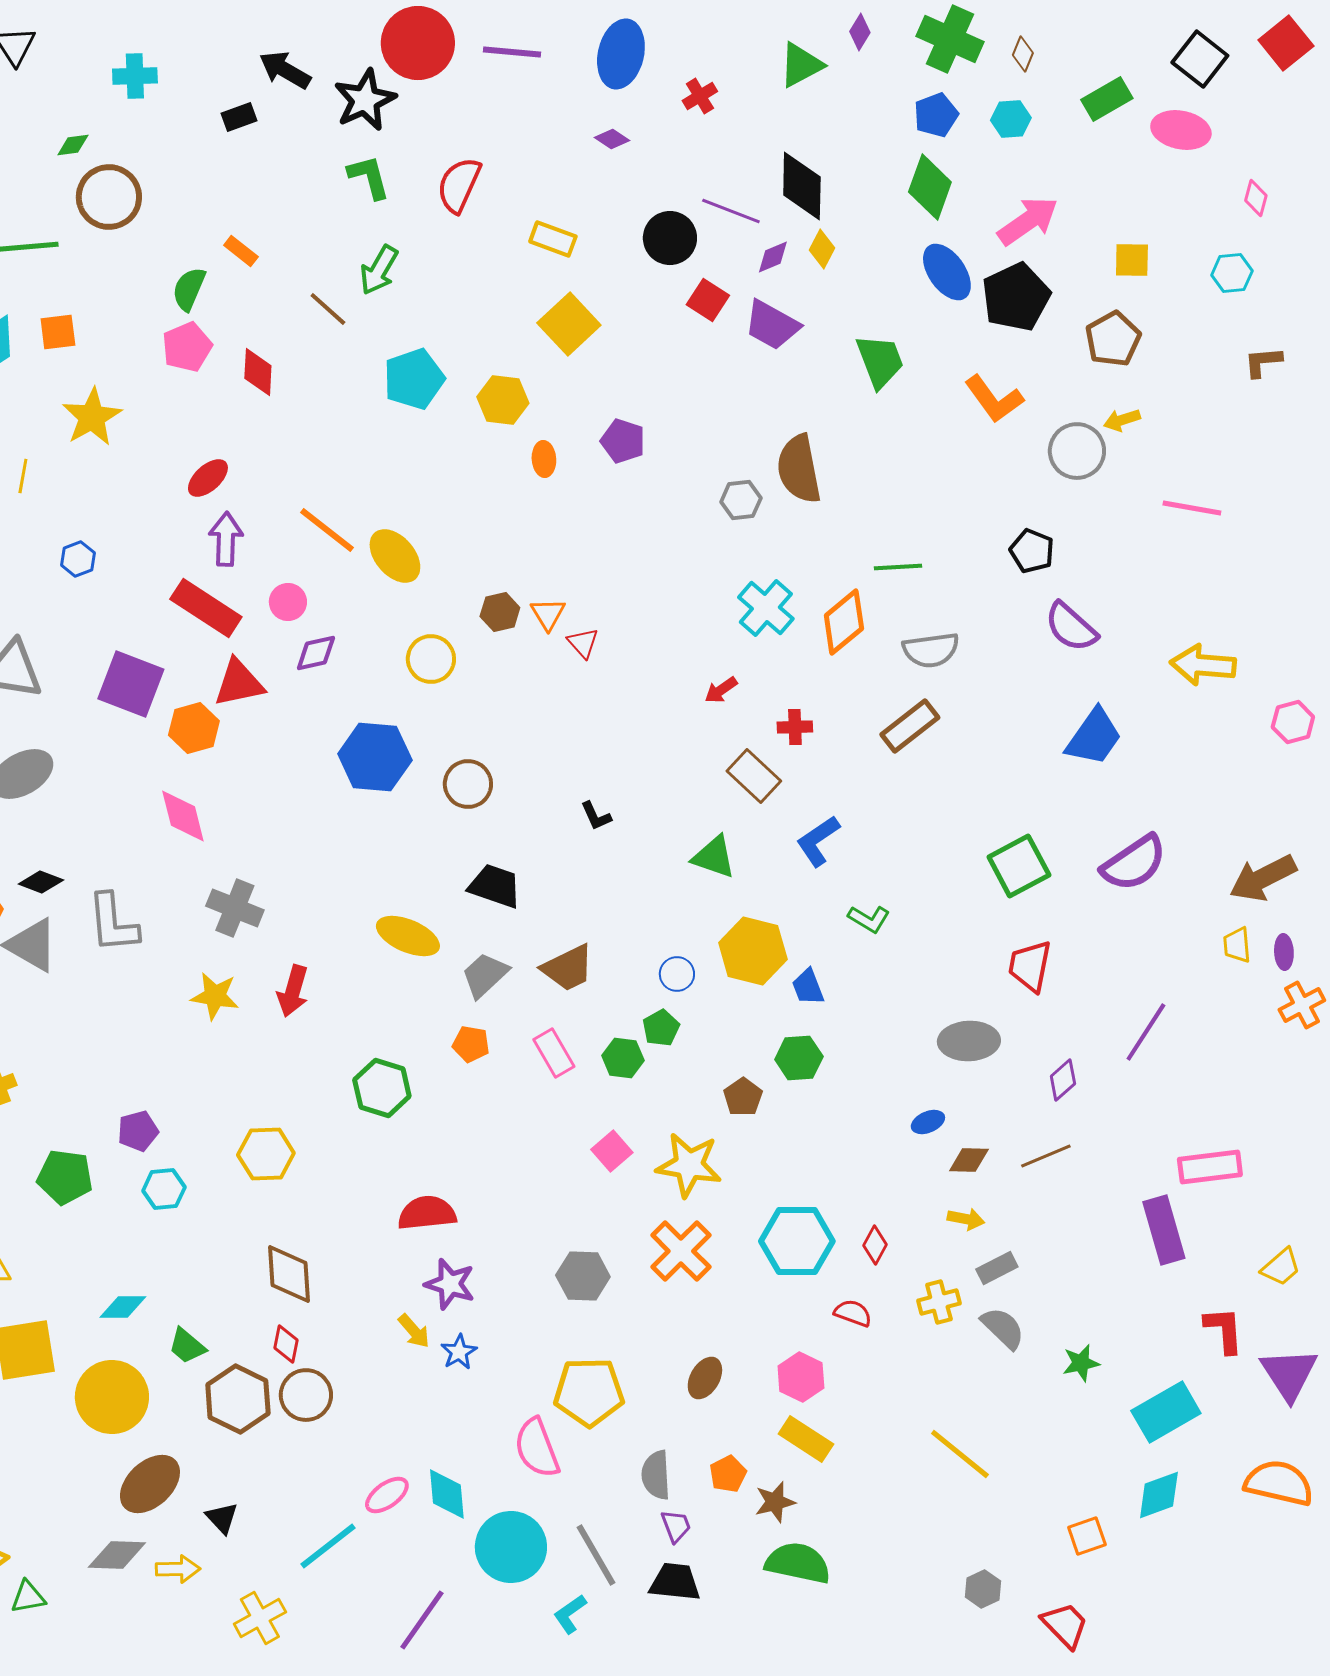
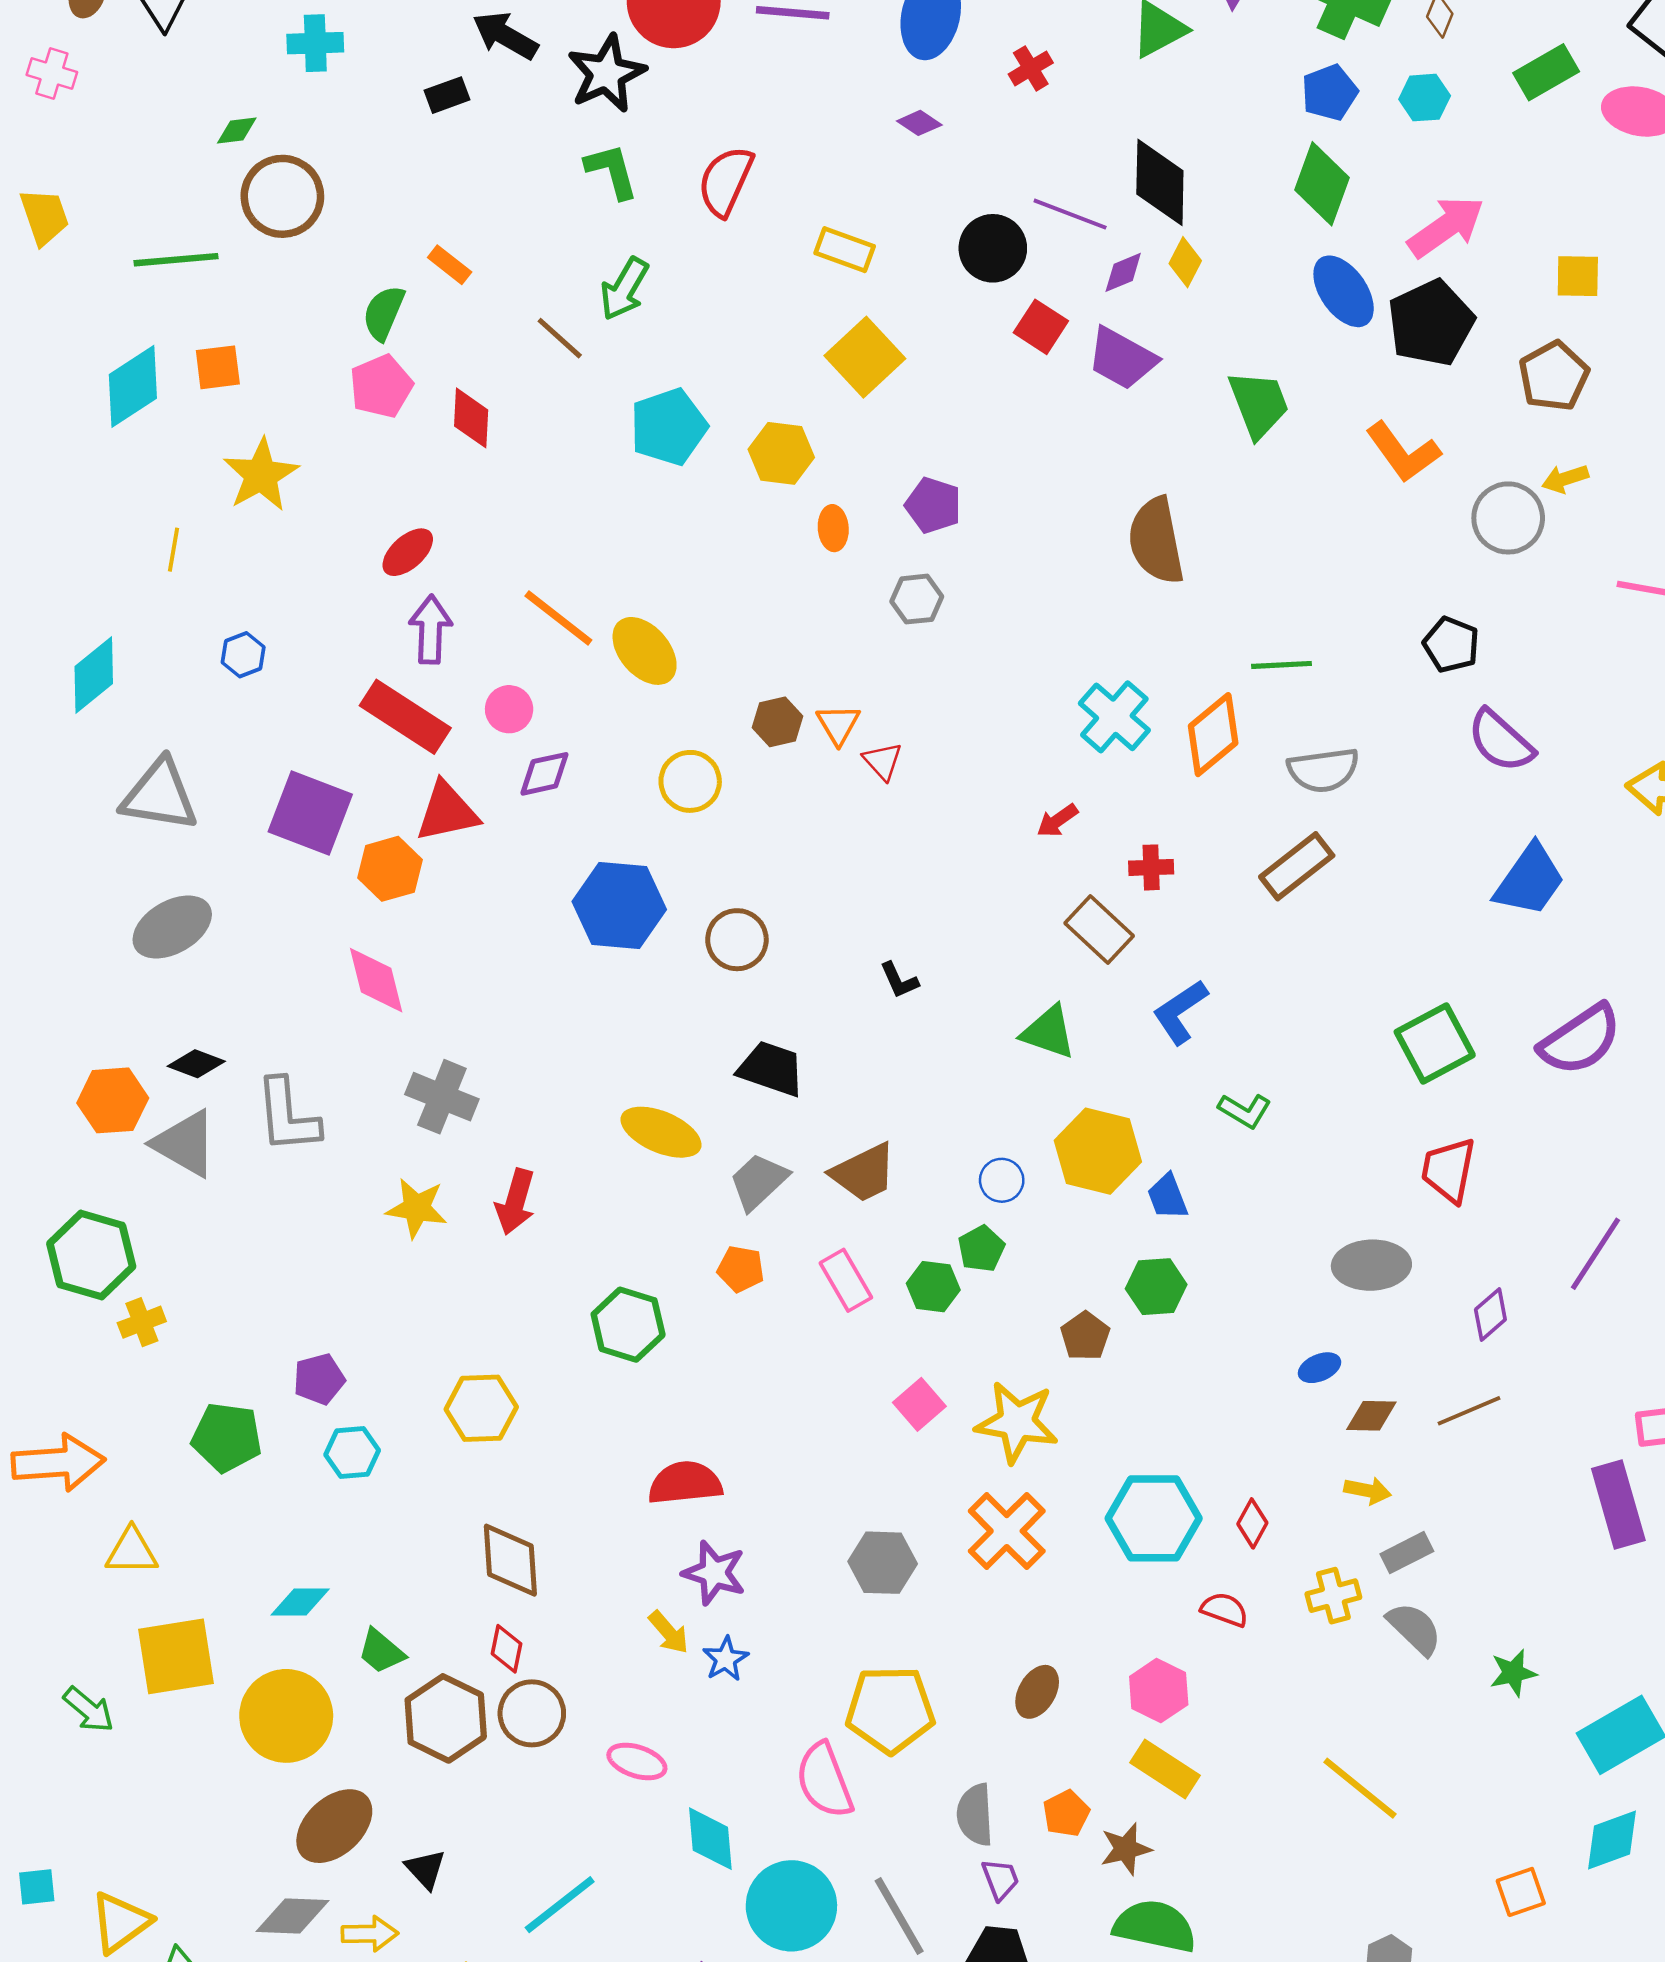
gray hexagon: (741, 500) -> (917, 599), moved
pink ellipse: (387, 1495) -> (637, 1761), moved, turned 54

